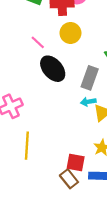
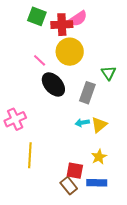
yellow circle: (70, 33) -> (70, 52), size x1.4
cyan arrow: (88, 102) -> (82, 123), moved

